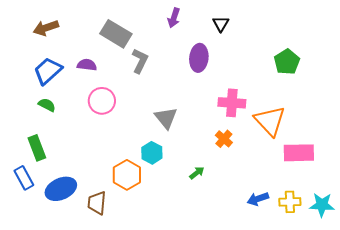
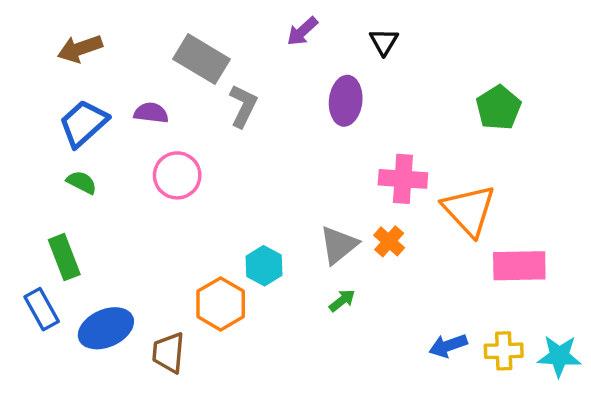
purple arrow: (174, 18) -> (302, 31), turned 30
gray triangle: (166, 118) -> (339, 245), moved, turned 30

